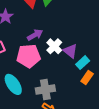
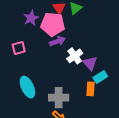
pink pentagon: (28, 56) -> (53, 24), moved
orange rectangle: (87, 77) -> (90, 89), moved, turned -40

